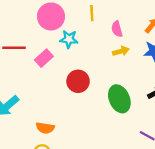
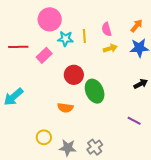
yellow line: (92, 13) -> (84, 36), moved
green ellipse: (119, 99) -> (95, 91), moved
orange semicircle: (45, 128) -> (65, 108), moved

